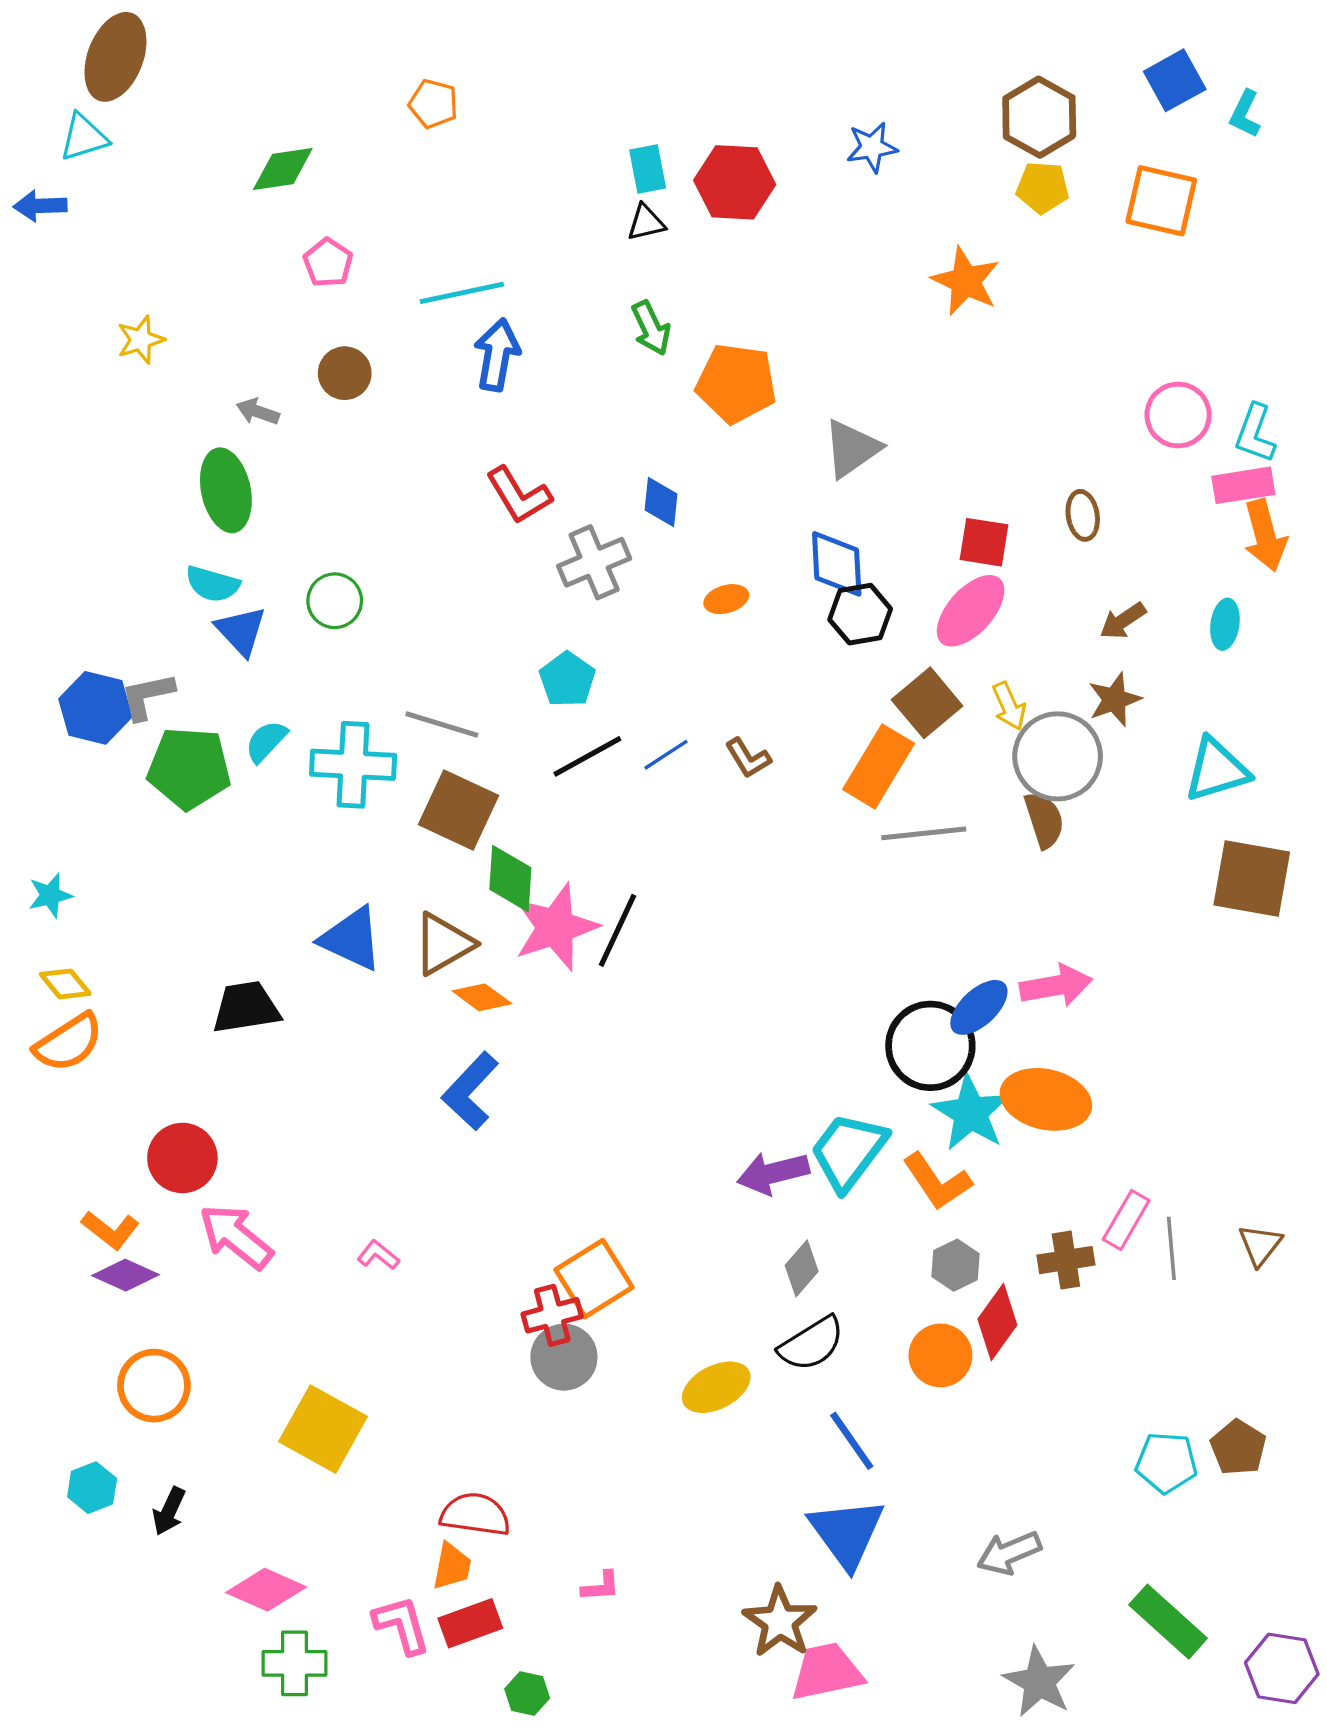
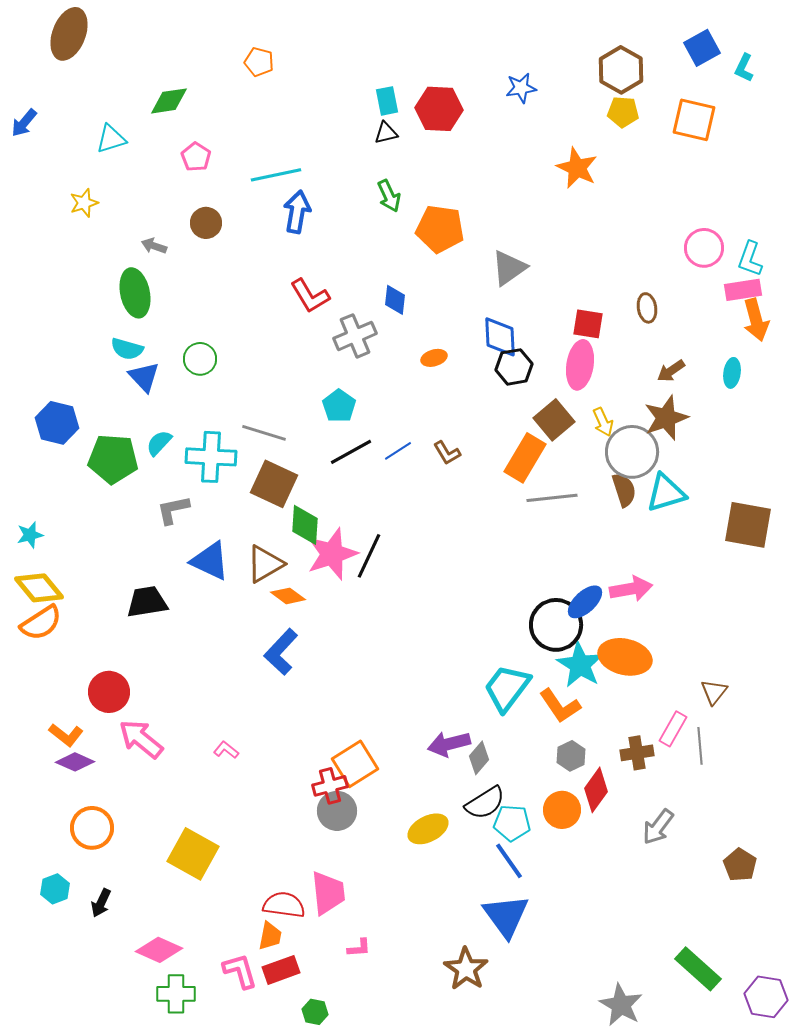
cyan triangle: (84, 137) -> (111, 139), moved
blue arrow: (40, 206) -> (24, 123), turned -48
pink ellipse: (971, 611) -> (580, 365), turned -33
gray L-shape: (147, 696) -> (173, 510), moved
brown star: (1114, 699) -> (666, 418), size x1.4
cyan triangle: (1217, 770) -> (666, 493), moved
yellow diamond: (65, 984) -> (39, 588), size x1.6
purple arrow: (773, 1173) -> (449, 744), moved
brown triangle: (1260, 1245) -> (714, 692), moved
cyan pentagon: (1166, 1463) -> (512, 823), moved
gray arrow: (1009, 1553) -> (658, 827), moved, turned -30
pink trapezoid: (827, 1672) -> (328, 893), moved, turned 96

